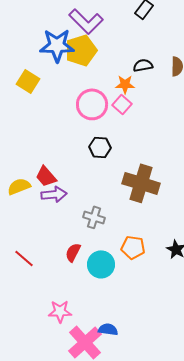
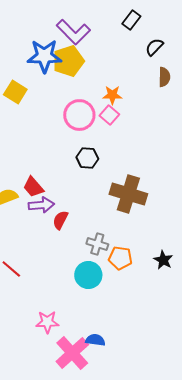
black semicircle: (143, 65) -> (154, 47), moved, turned -36
gray cross: (94, 217) -> (97, 244), moved
red semicircle: (73, 252) -> (60, 220), moved

